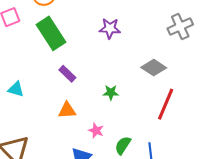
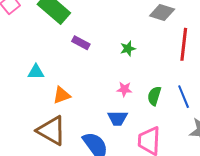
orange triangle: (67, 110) -> (62, 95), moved

